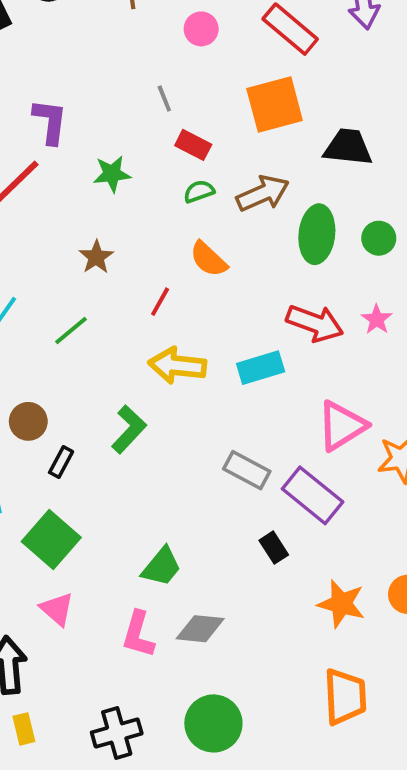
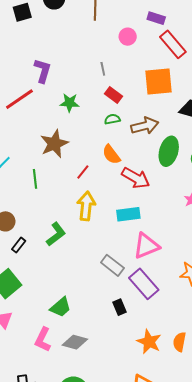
brown star: (96, 257) -> (54, 144), size x1.6
red arrow: (315, 323) -> (136, 178), moved
green line: (71, 331) -> (35, 179), turned -66
yellow arrow: (177, 366) -> (86, 206), turned 80
pink triangle: (342, 426) -> (146, 246), moved

